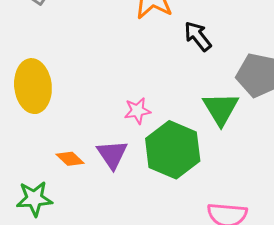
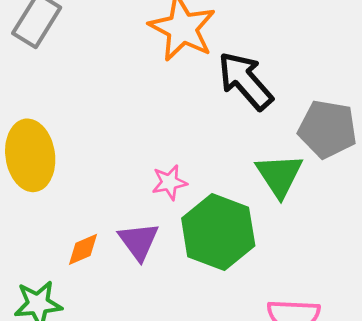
black arrow: (198, 36) -> (245, 81), size x1.5
orange diamond: (70, 159) -> (83, 249), turned -64

